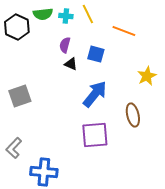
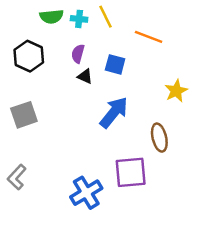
black hexagon: (17, 27) -> (29, 56), moved
purple square: (95, 135) -> (131, 172), moved
blue cross: (44, 172) -> (86, 193), moved, turned -36

